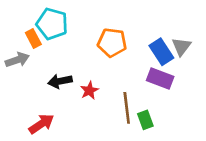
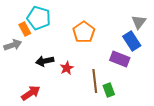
orange pentagon: (112, 42) -> (84, 32), turned 30
gray triangle: (181, 46) -> (139, 22), moved
blue rectangle: (161, 52) -> (132, 41), moved

